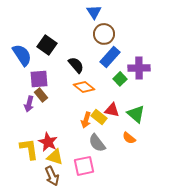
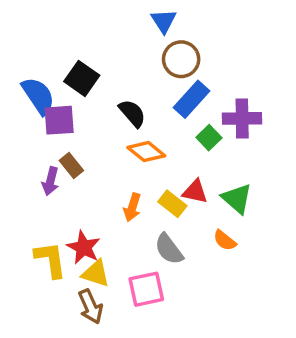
purple square: (39, 79) -> (59, 120), moved
orange arrow: (86, 120) -> (132, 207), moved

